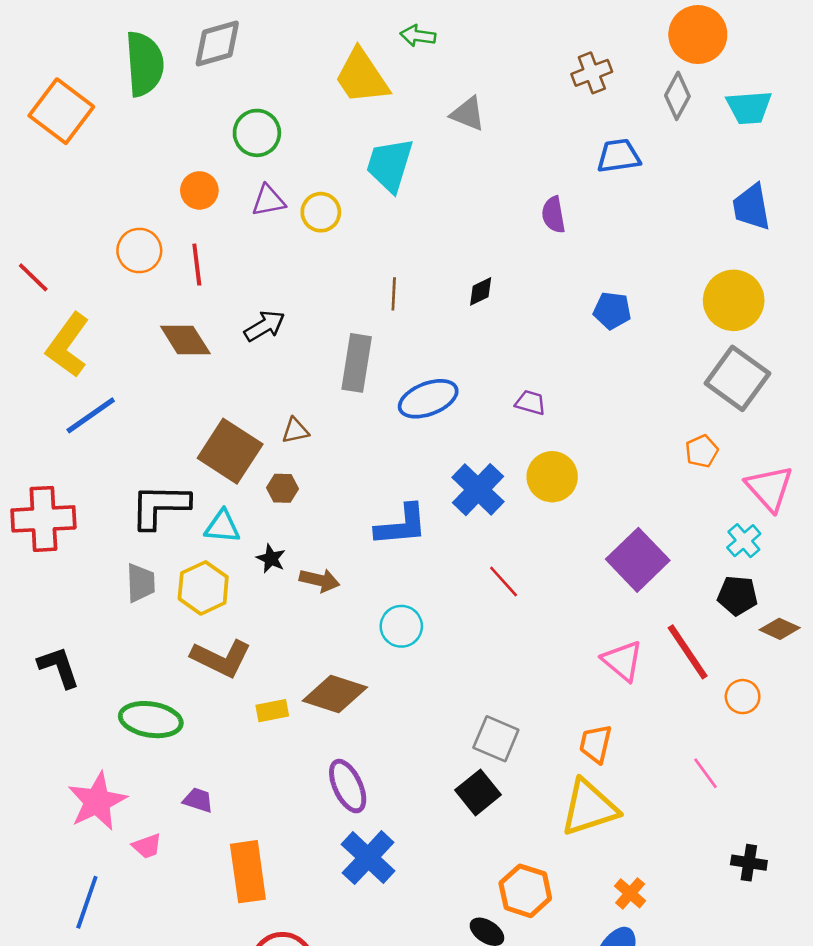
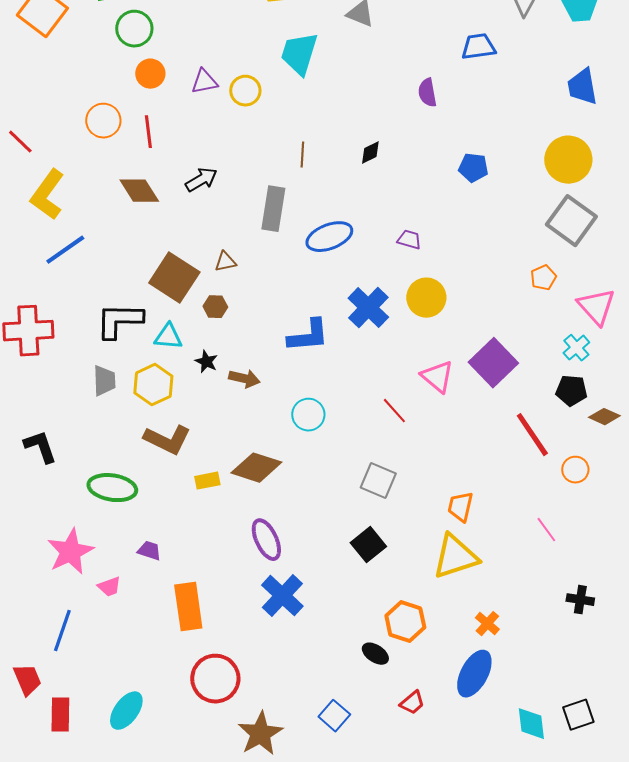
green circle: (257, 133) -> (134, 29), moved
red line: (504, 582) -> (394, 411), moved
pink triangle: (622, 661) -> (437, 377), moved
gray square: (496, 739) -> (378, 481), moved

